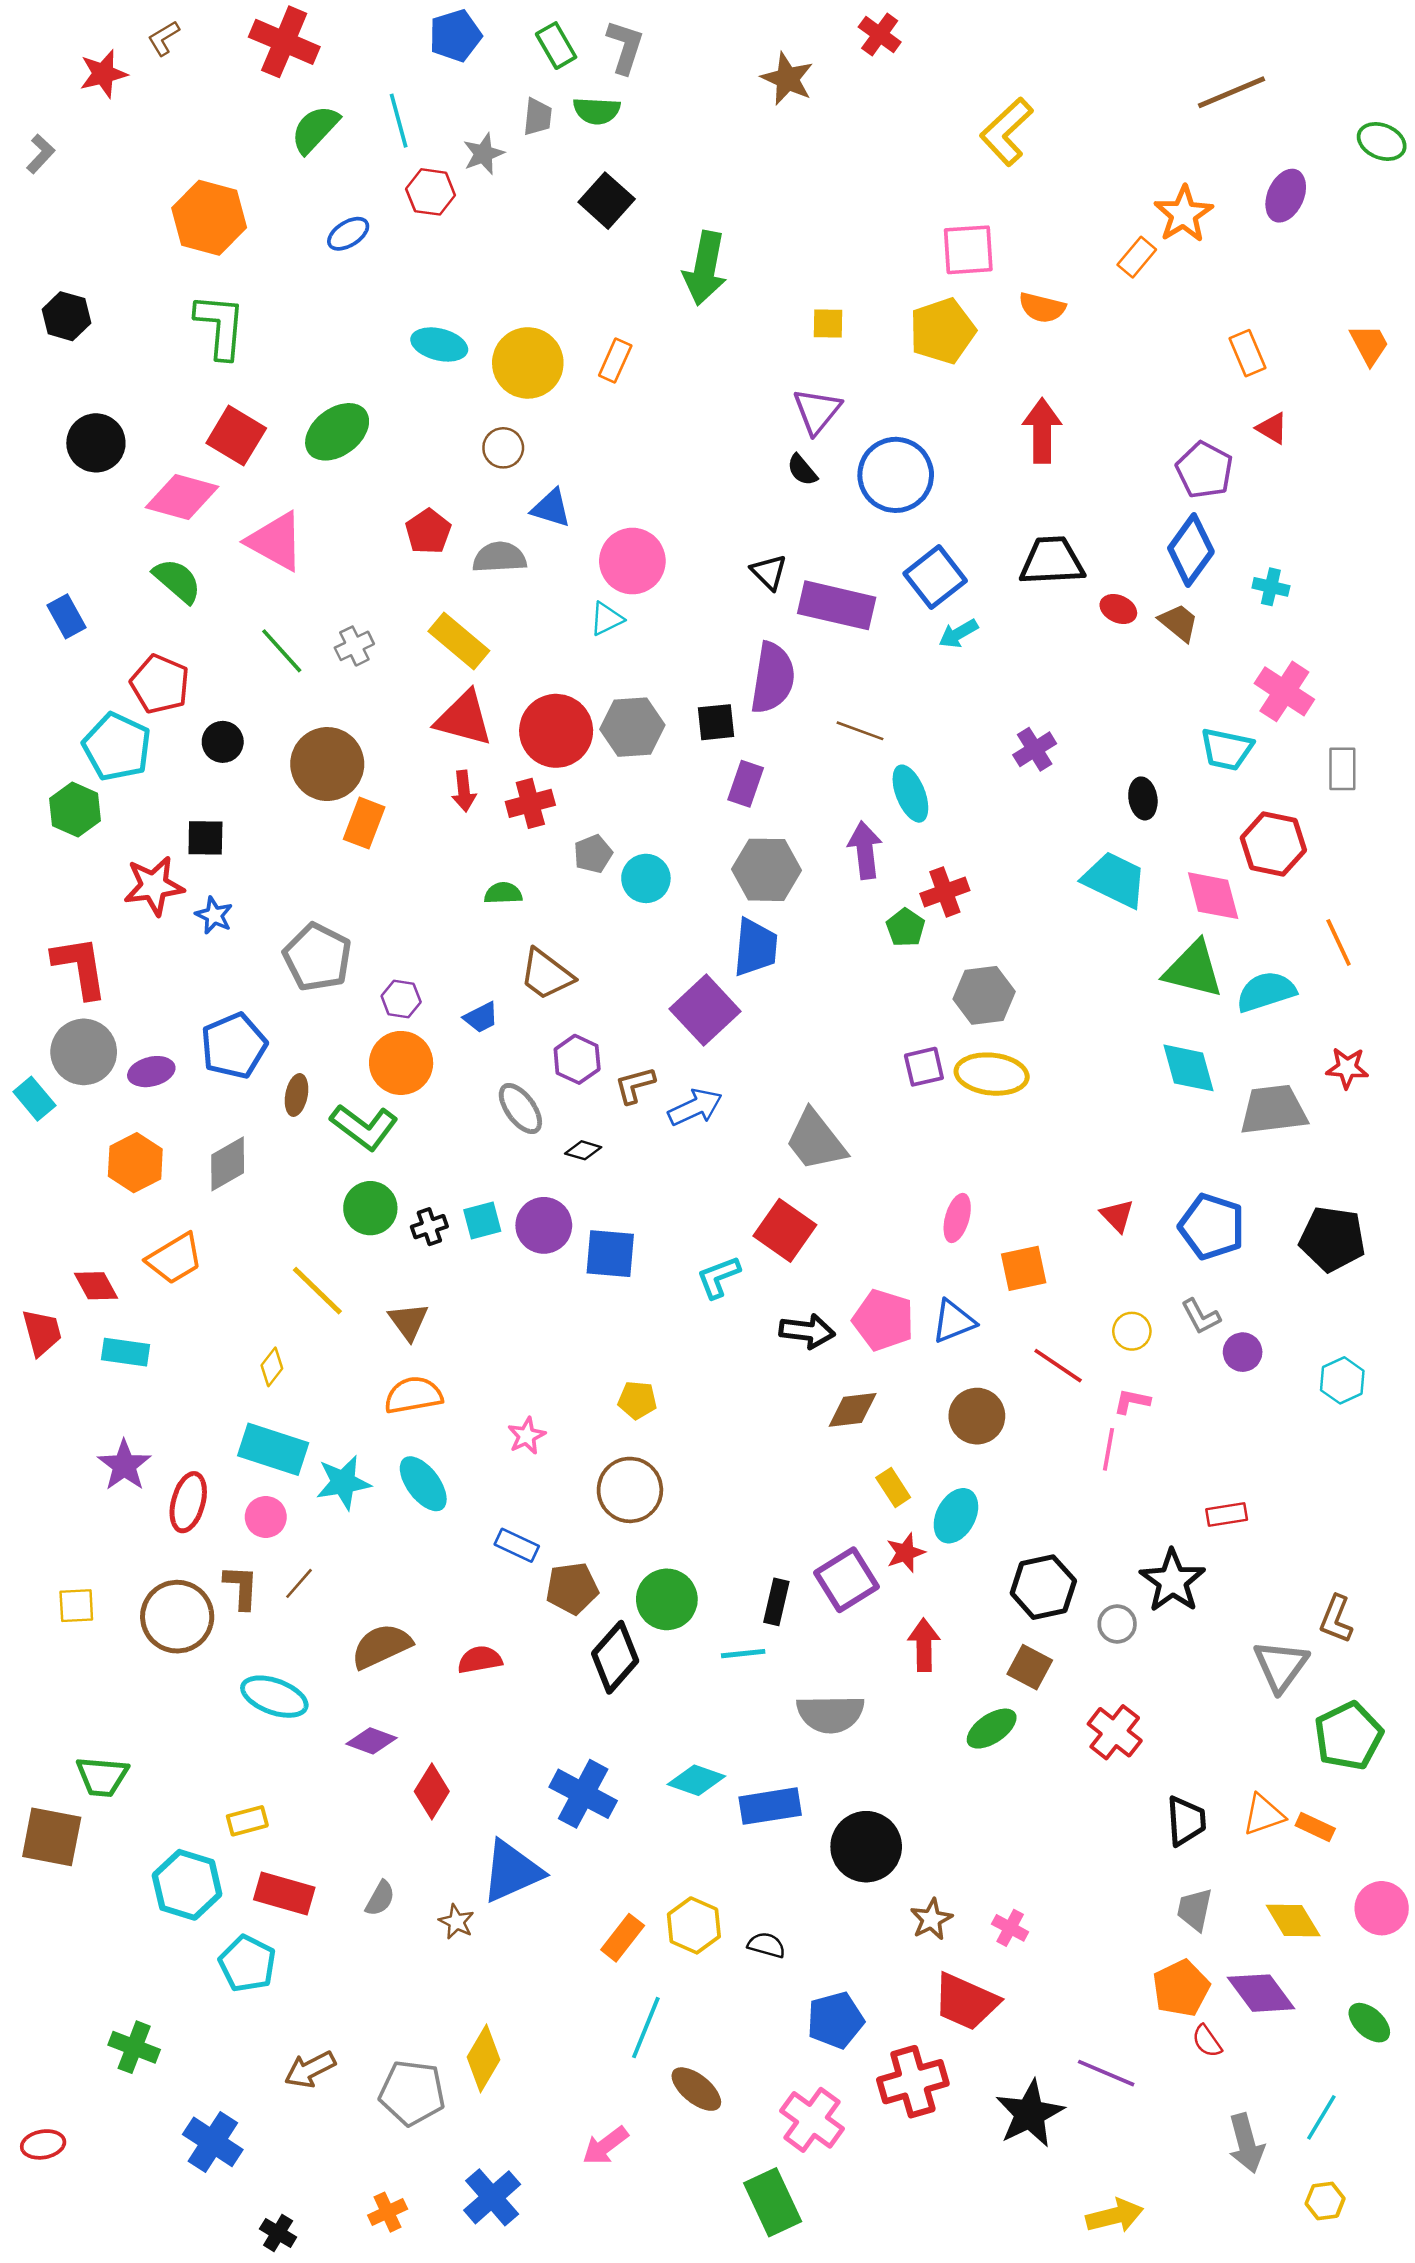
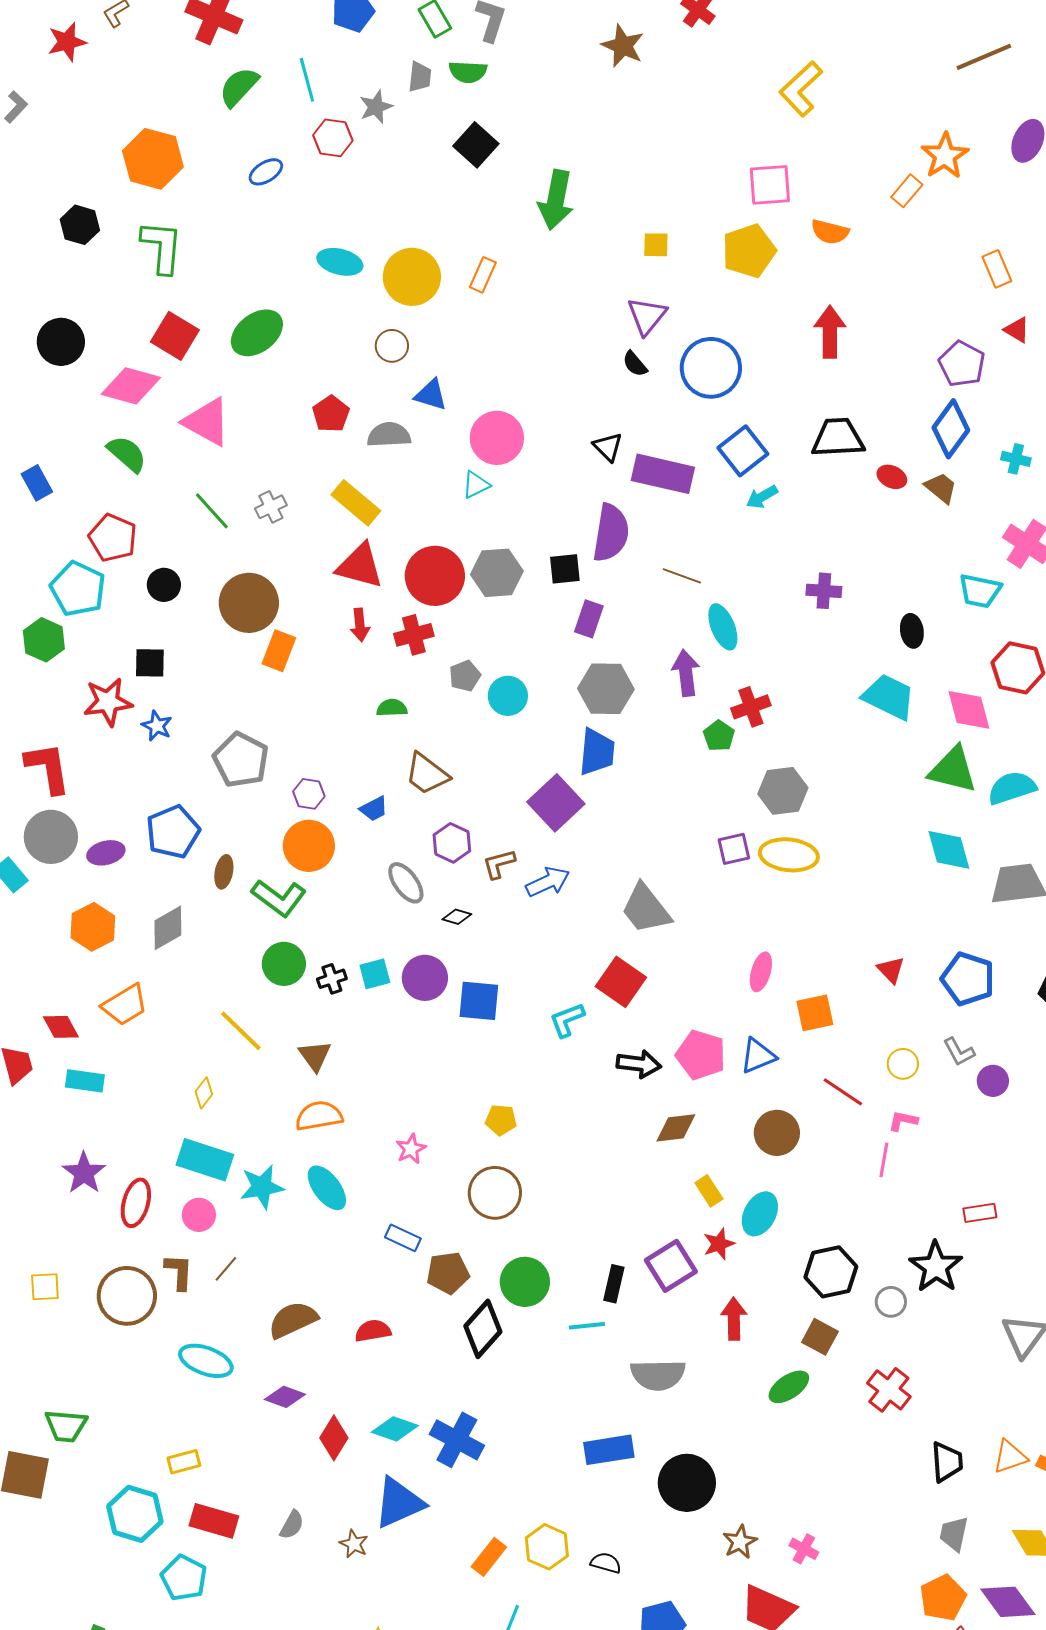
black hexagon: (66, 316) -> (80, 225), moved
purple cross: (1035, 749) -> (824, 591), turned 36
cyan diamond: (696, 1780) -> (395, 1429), moved

